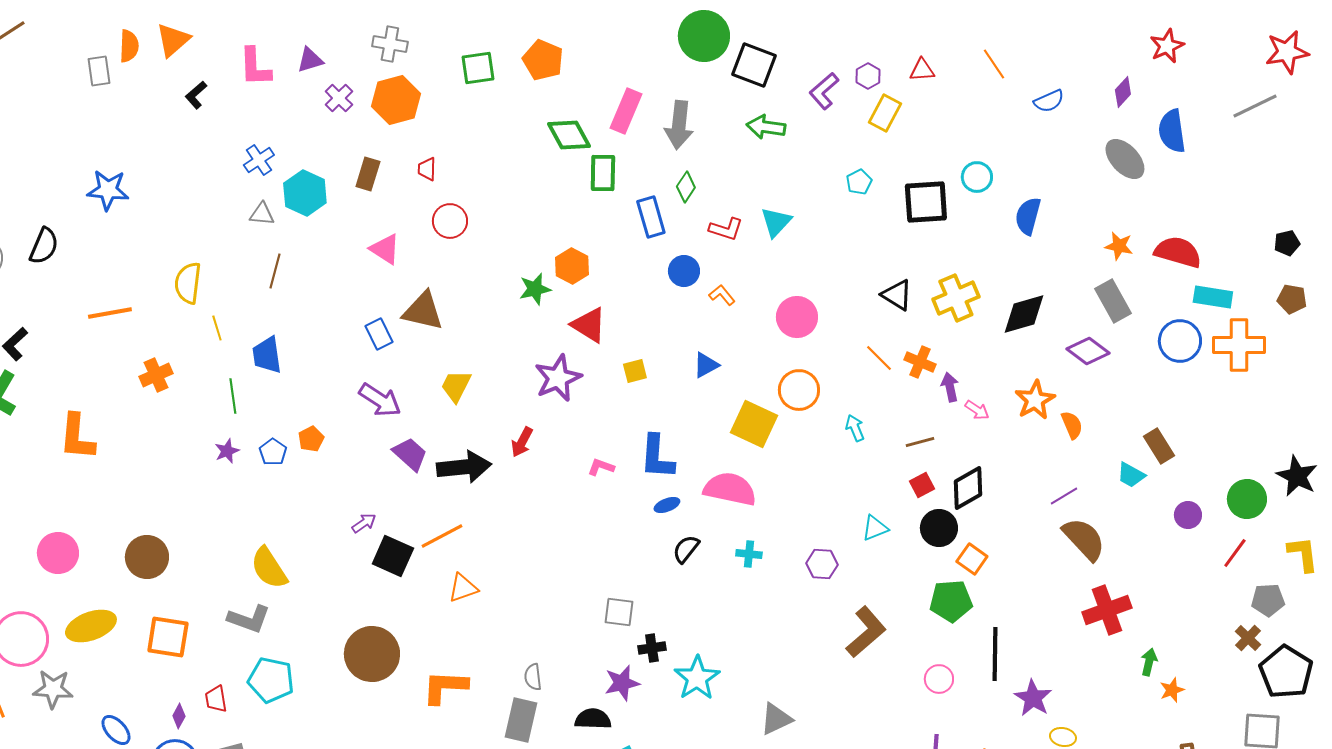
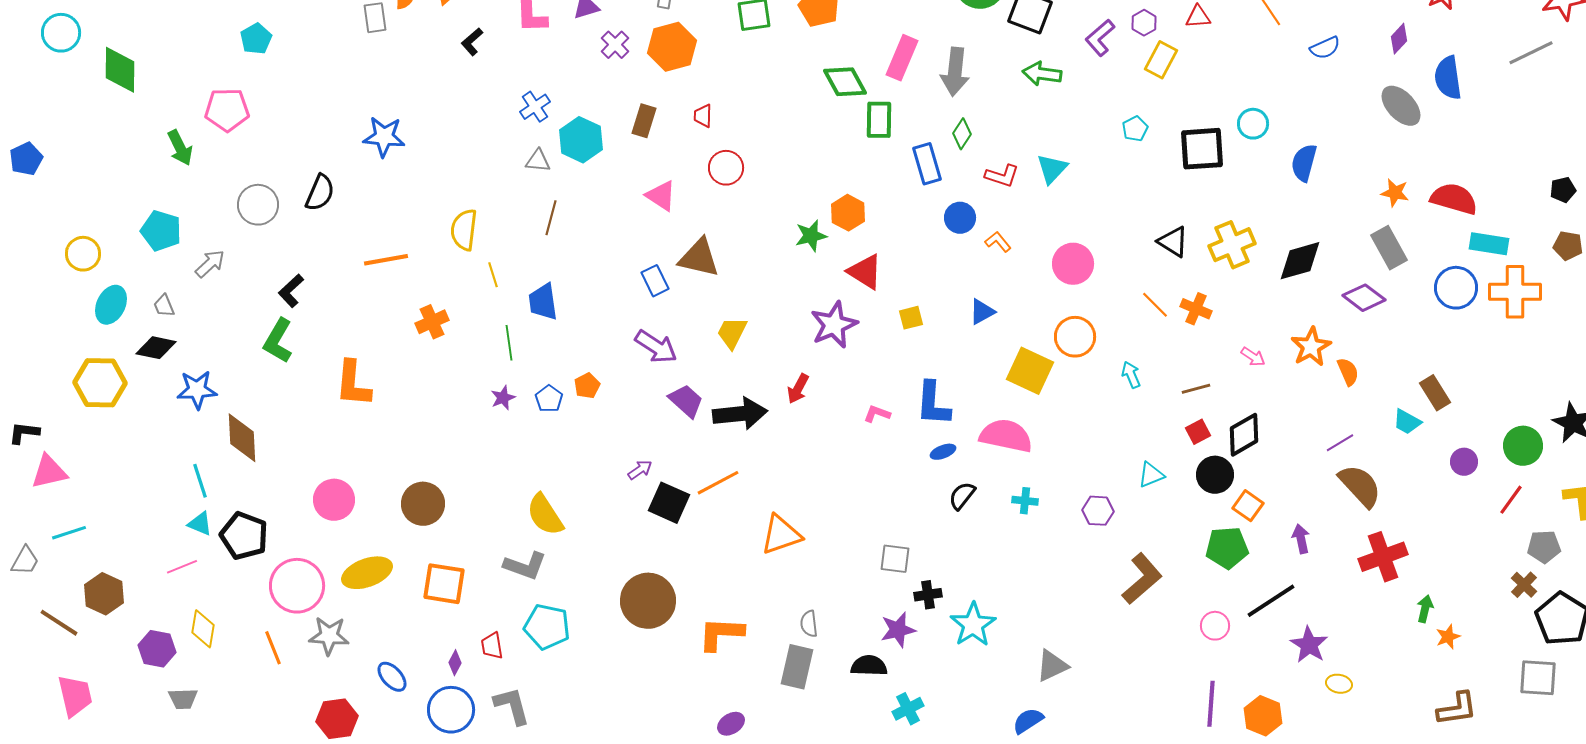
purple arrow: (950, 387) -> (1301, 539), moved
orange triangle: (463, 588) -> (781, 535), moved, size x1.4
black line: (995, 654) -> (1271, 601), turned 56

